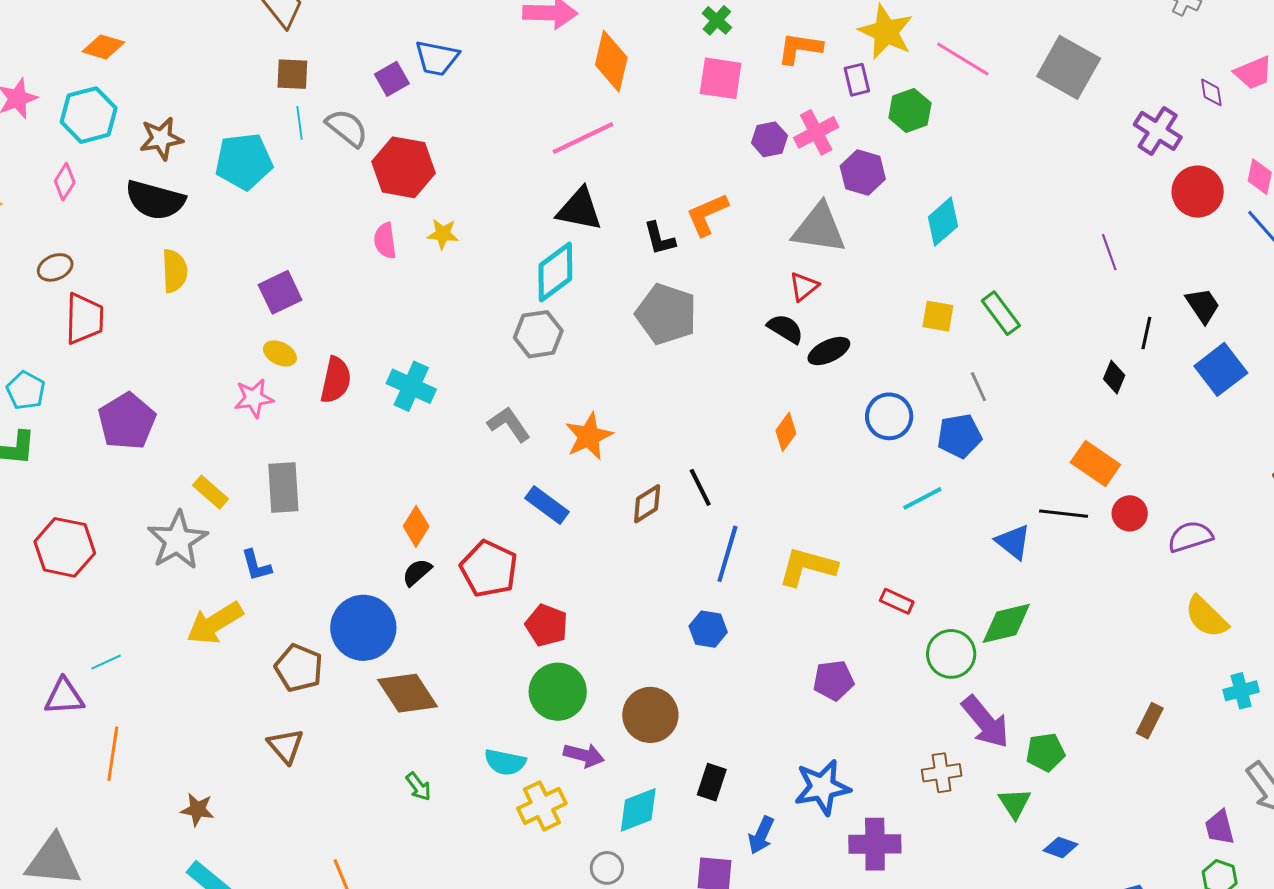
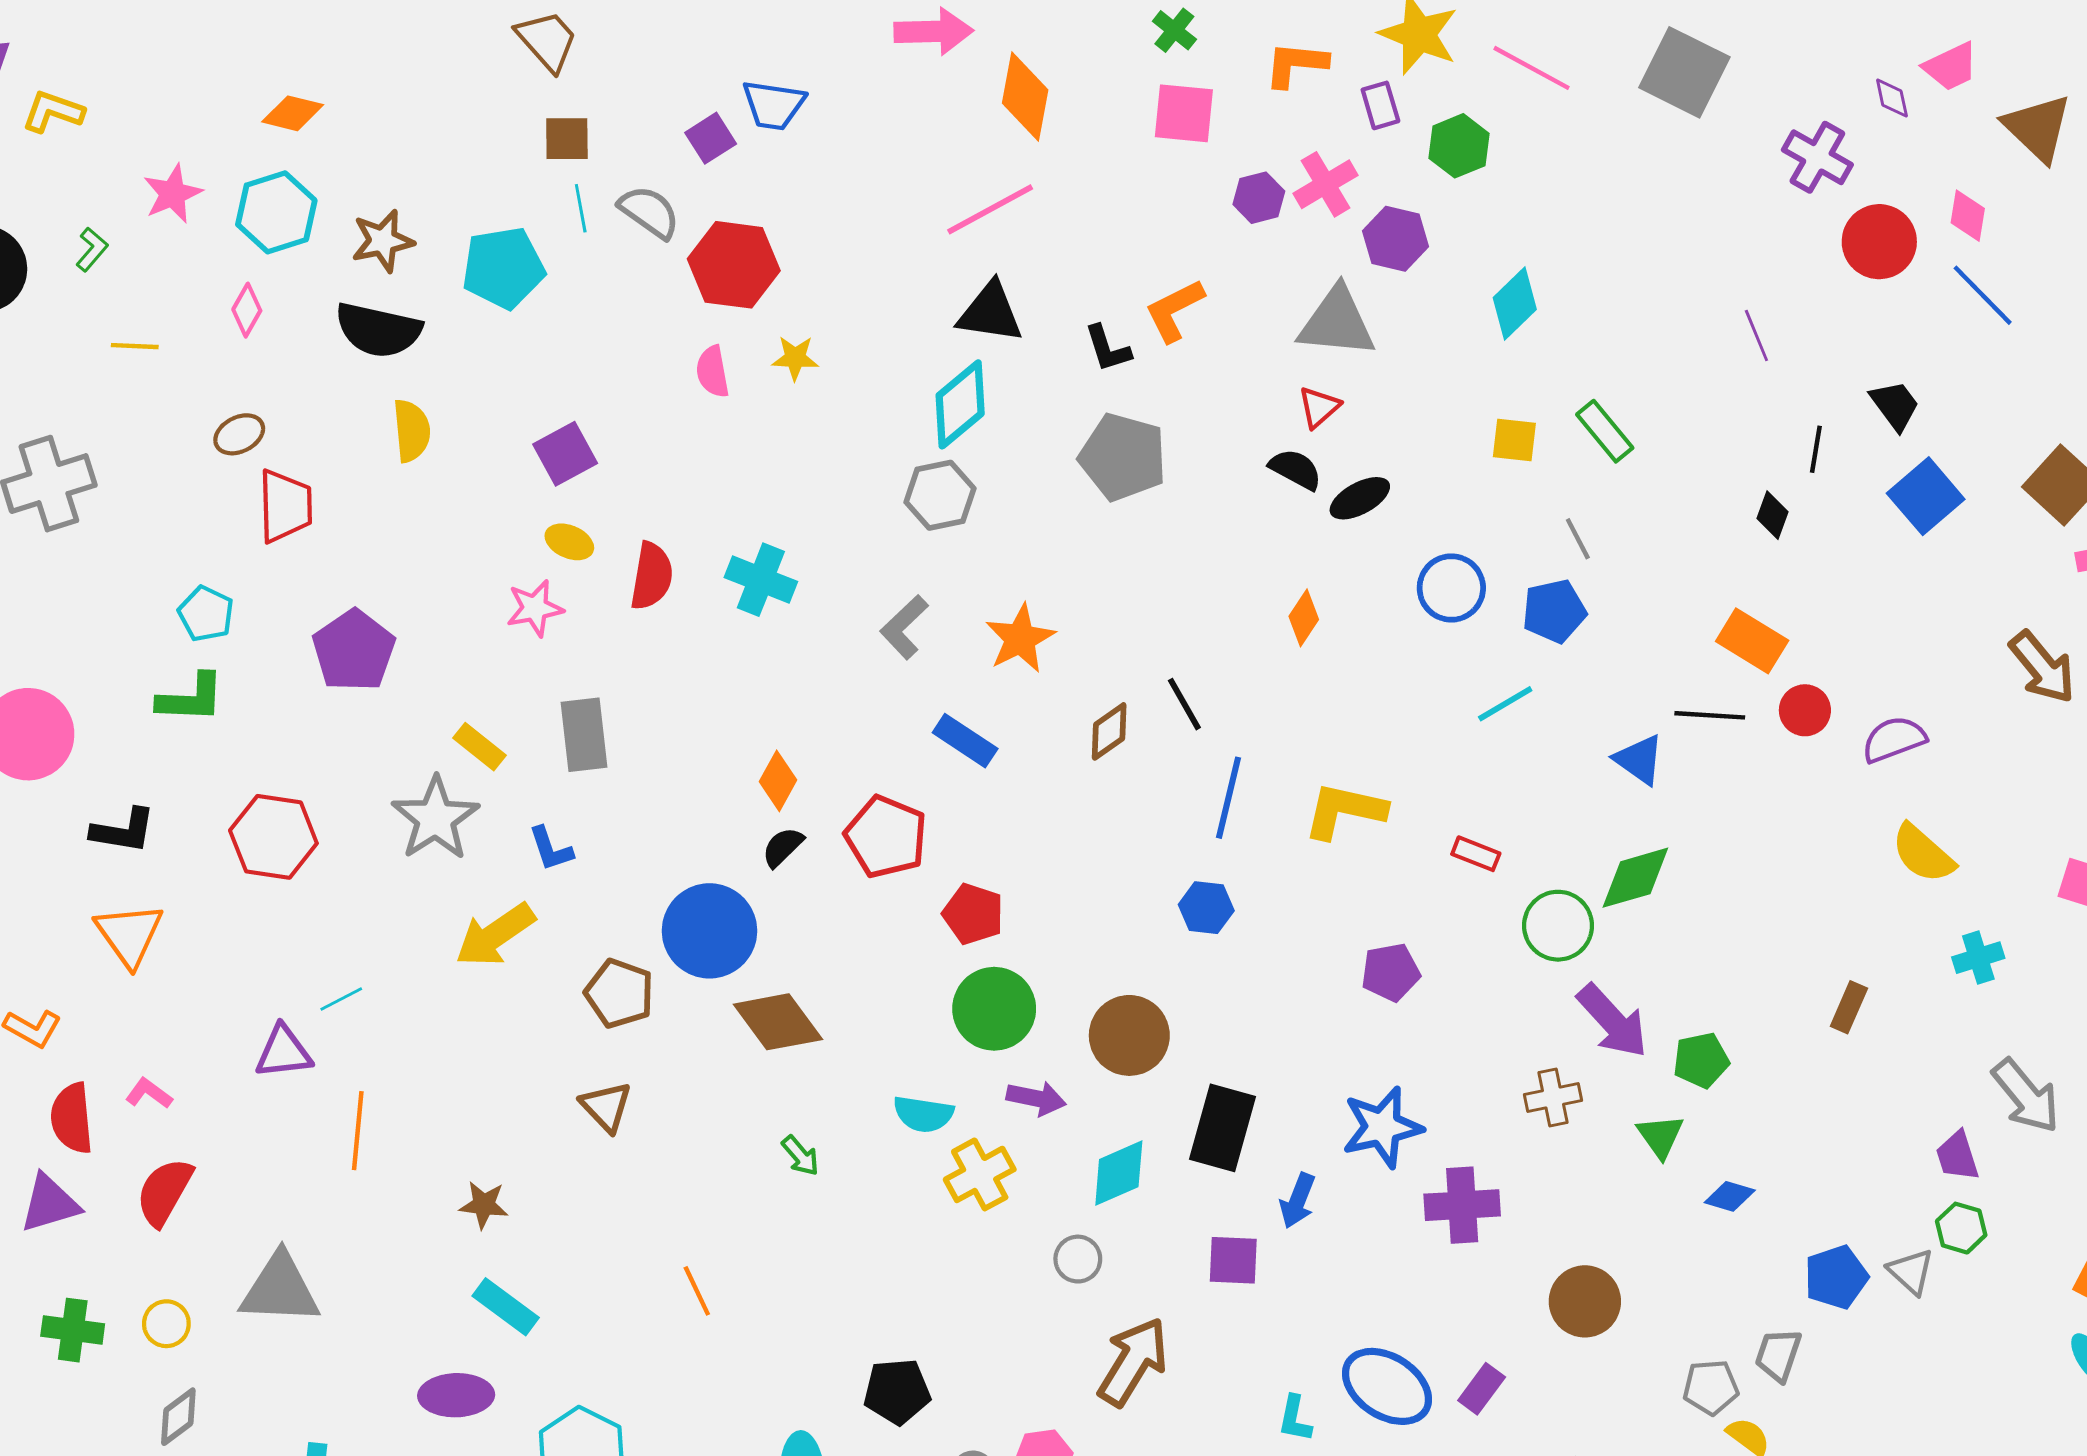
gray L-shape: (509, 424) -> (904, 627), turned -96
black rectangle: (712, 782) -> (1223, 1128), size x1.6

